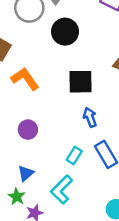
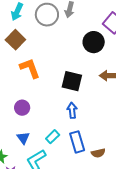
black circle: (65, 32) -> (94, 42), moved
blue triangle: (26, 173) -> (23, 138), moved, turned -40

